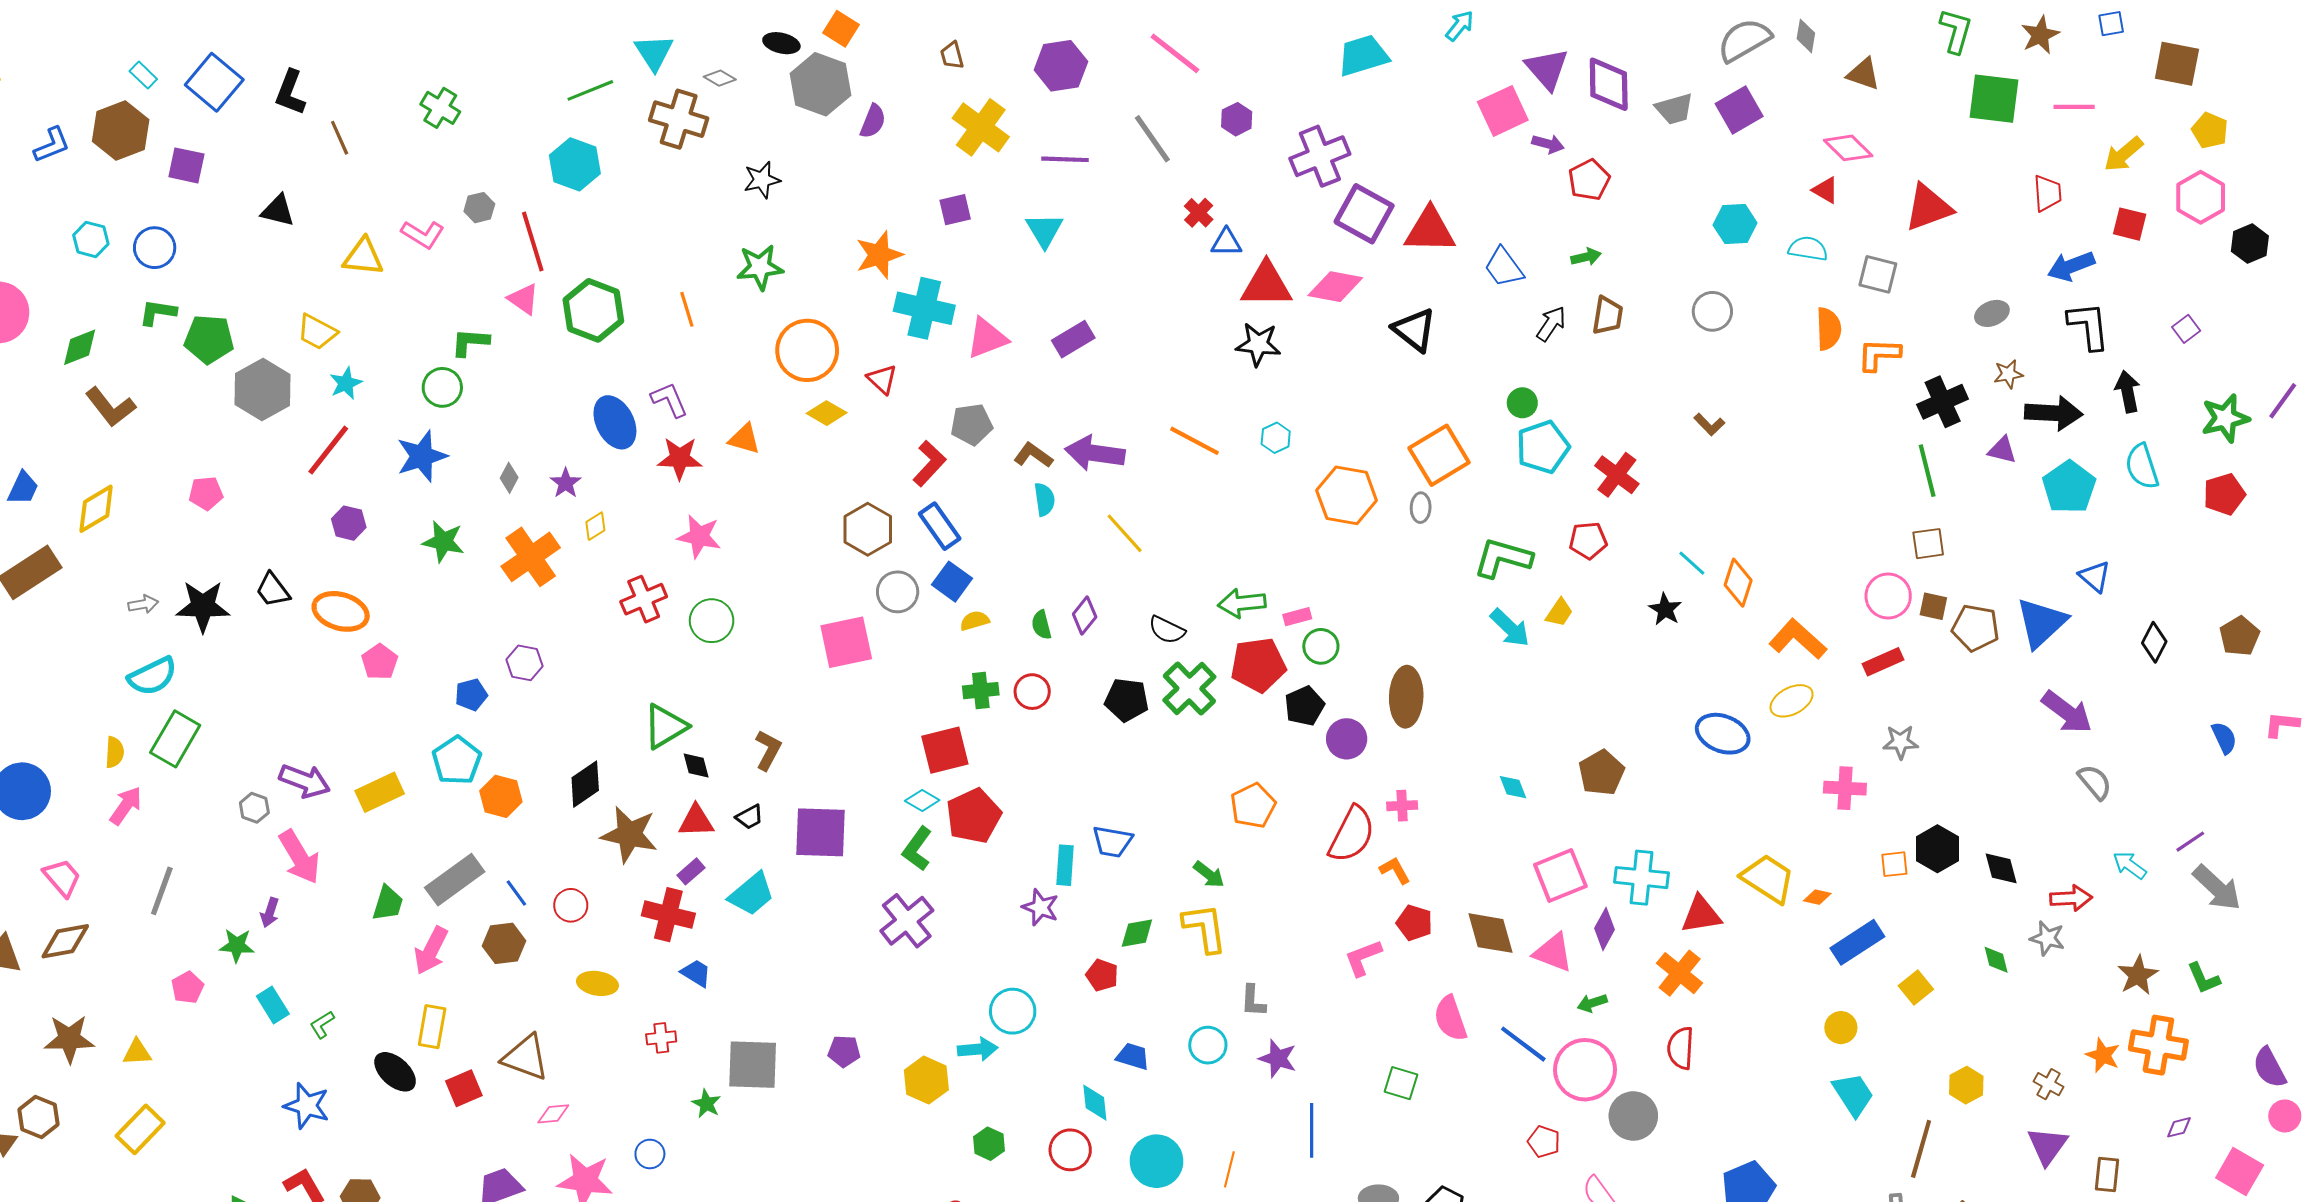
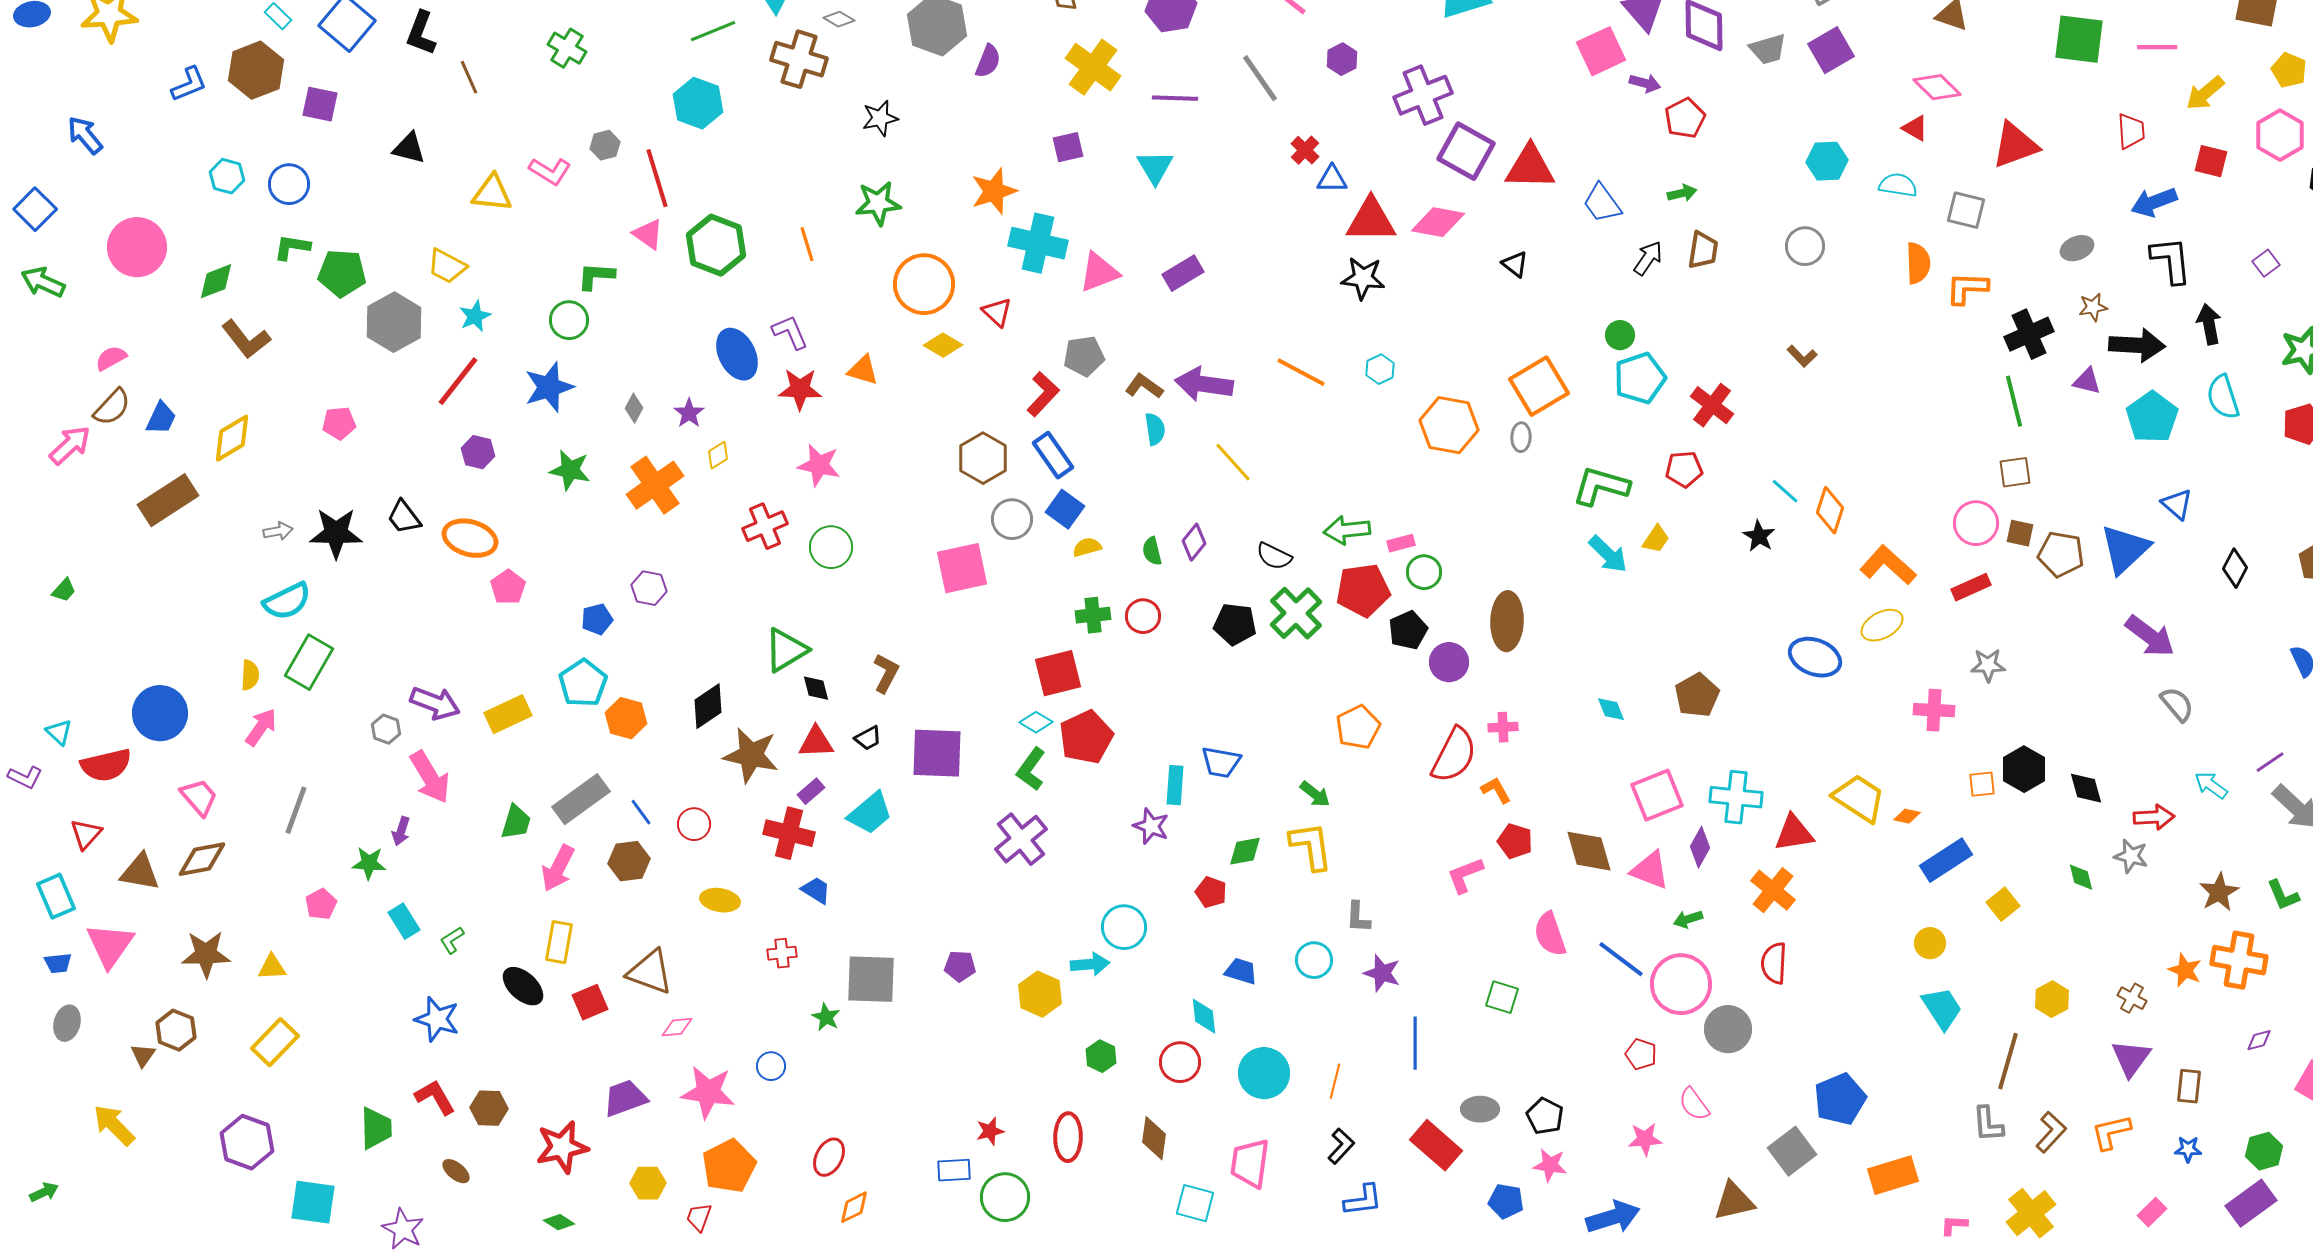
black triangle: (1414, 330) -> (1515, 264), size x0.6

